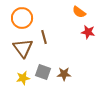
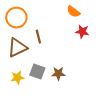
brown triangle: (23, 48) -> (17, 48), turned 40

